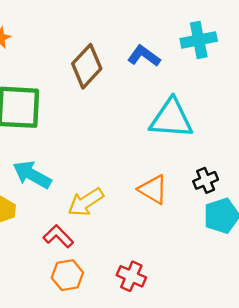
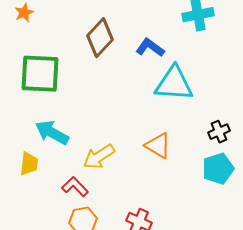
blue L-shape: (144, 56) -> (150, 48), moved
black cross: (206, 180) -> (219, 132), moved

